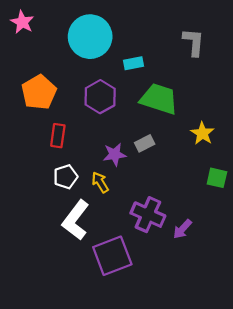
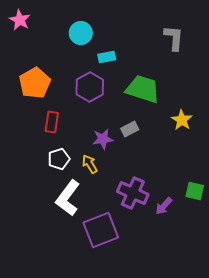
cyan circle: (90, 37) -> (81, 33), size x0.6
cyan rectangle: (133, 63) -> (107, 57), moved
green square: (217, 178) -> (195, 191), moved

